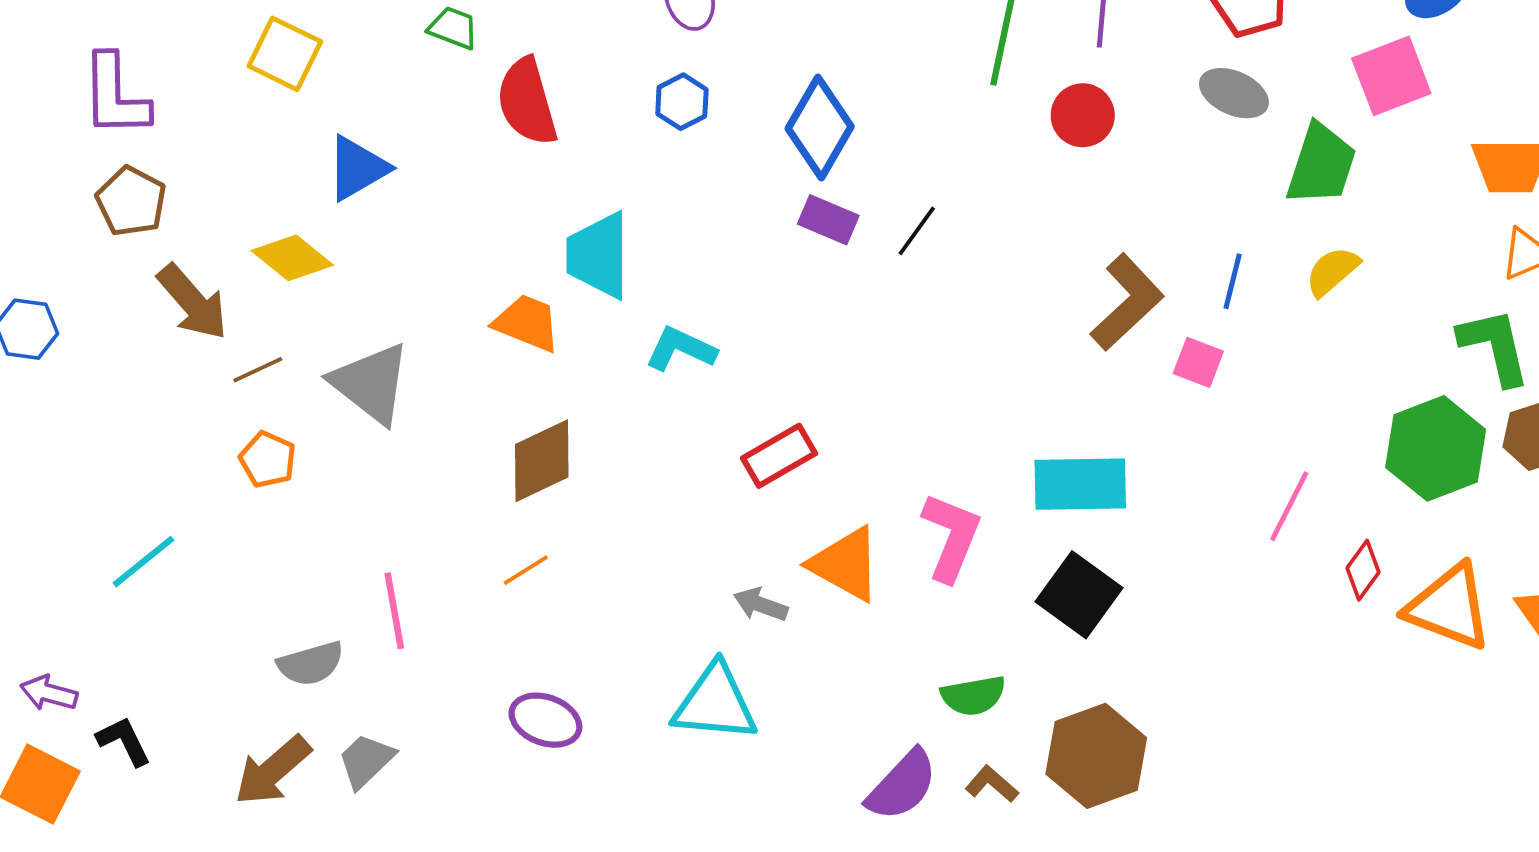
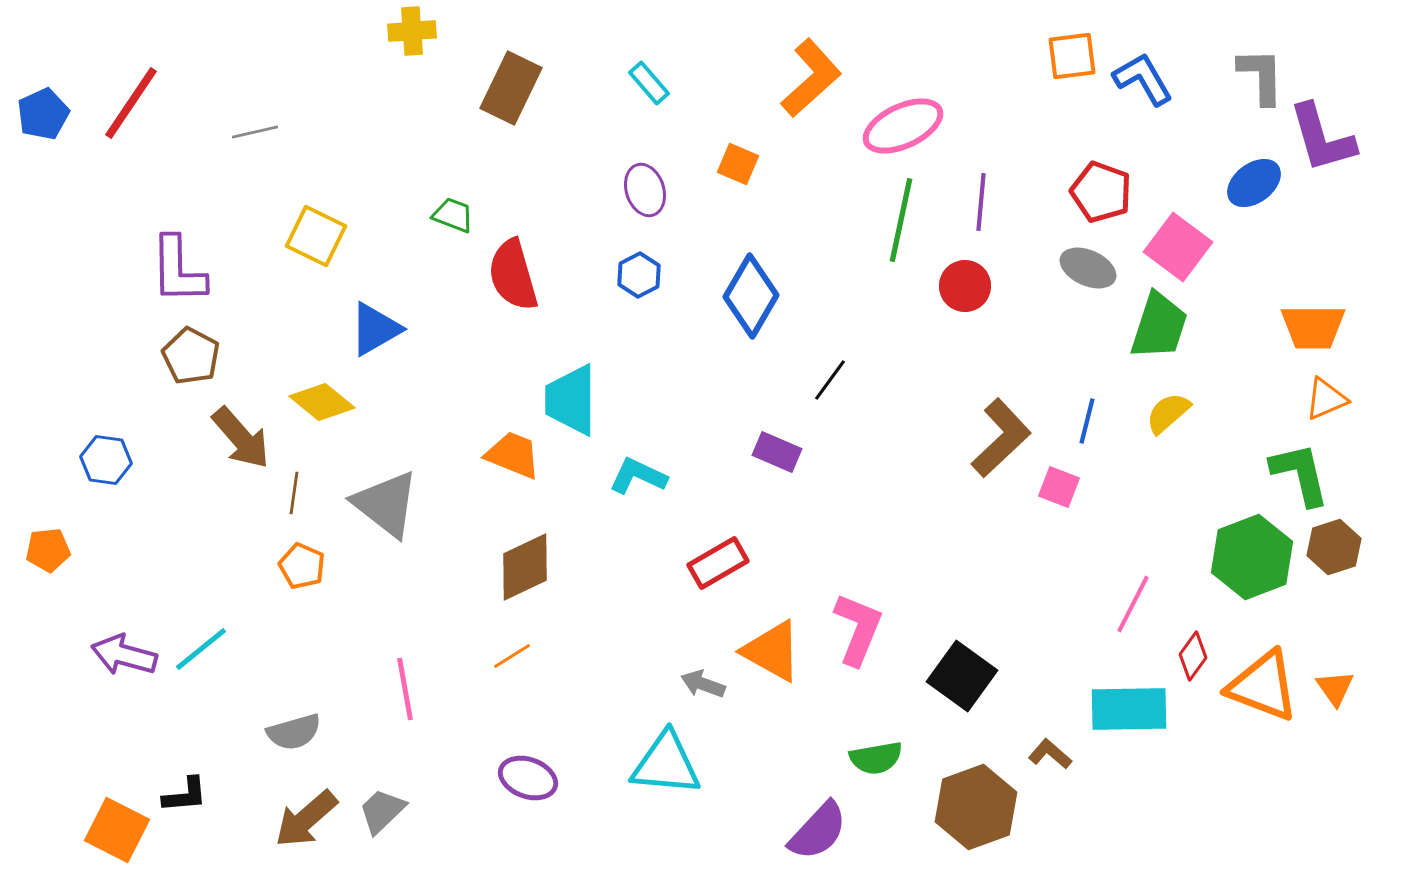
pink square: (1391, 76) -> (1178, 247), moved, turned -32
purple rectangle: (828, 220) -> (777, 452), moved
brown line: (258, 370) -> (294, 493), turned -57
cyan rectangle: (1080, 484) -> (1129, 709), moved
gray semicircle: (311, 664) -> (294, 732), moved
purple arrow: (49, 693) -> (124, 655), moved, size x1.4
black L-shape: (124, 741) -> (185, 795), turned 111
brown L-shape: (992, 784) -> (1050, 754), moved

